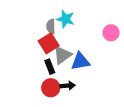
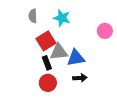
gray semicircle: (51, 26) -> (33, 16), moved
gray triangle: (62, 55) -> (59, 52), turned 30
black arrow: (68, 86) -> (80, 78), moved

